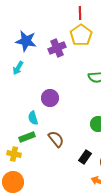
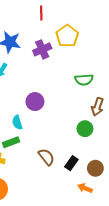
red line: (80, 13) -> (41, 13), moved
brown semicircle: (56, 139) -> (46, 157), moved

